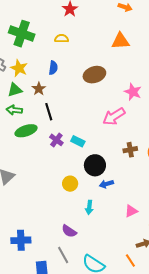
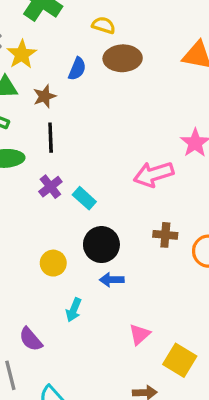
brown ellipse: (94, 75) -> (123, 58), moved
pink triangle: (131, 211) -> (139, 334), turned -32

